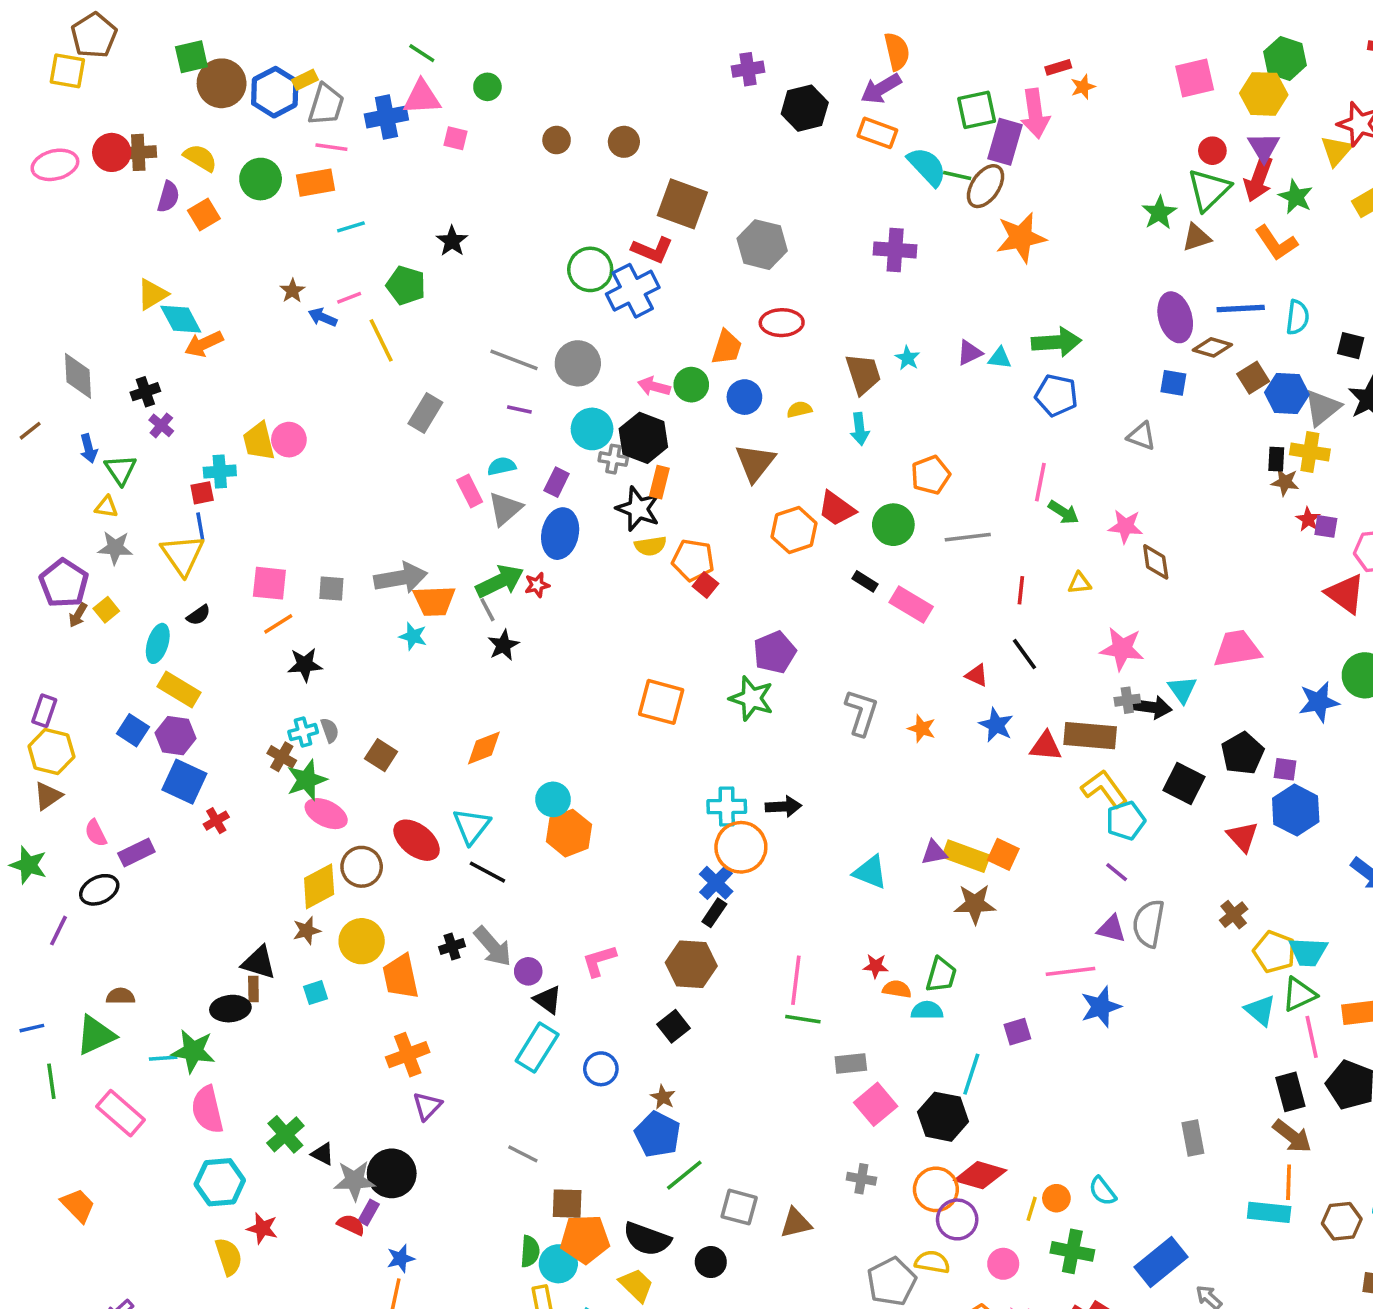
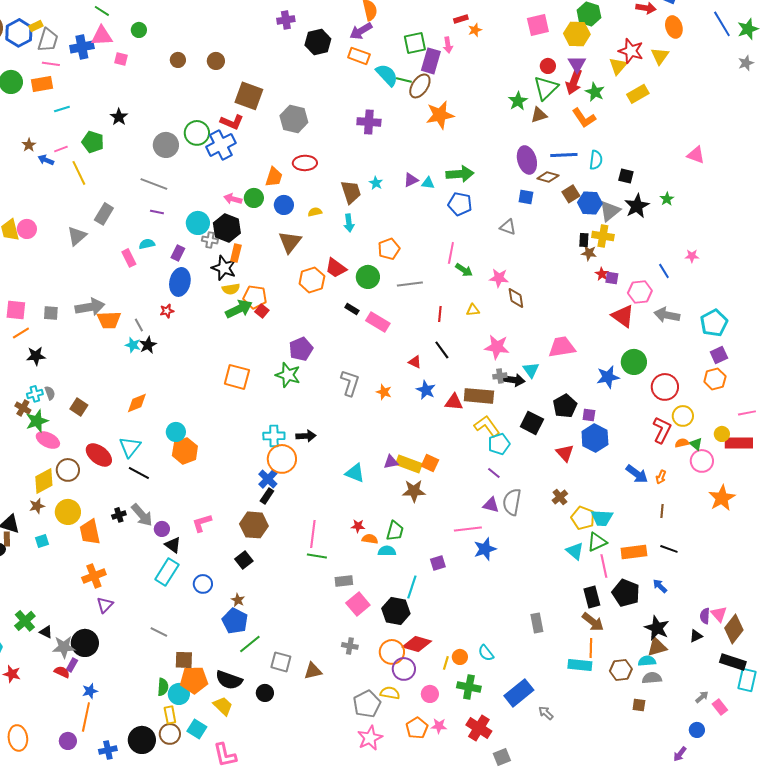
pink arrow: (1035, 113) -> (448, 45), size x0.6
gray circle: (578, 363) -> (166, 145), moved
gray triangle: (505, 509) -> (77, 236), moved
green arrow: (500, 581) -> (239, 309), moved
cyan star: (413, 636) -> (133, 345), moved

